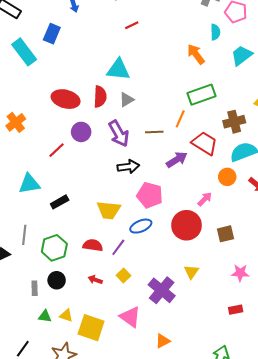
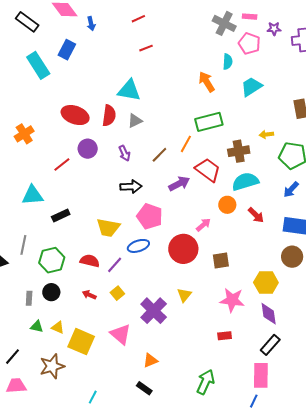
brown line: (154, 132) -> (159, 155), turned -48
purple arrow: (119, 133) -> (124, 153), size x0.6
pink star: (240, 273) -> (232, 300), size x1.4

